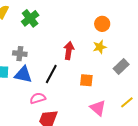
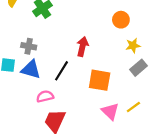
yellow star: (100, 47) -> (133, 45), moved
orange square: (86, 80) -> (100, 80), size x1.5
yellow line: (127, 102) -> (133, 107), moved

